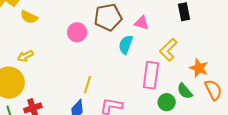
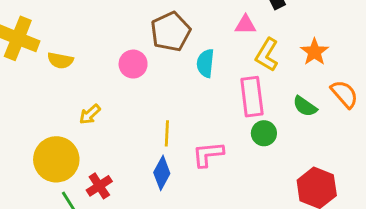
pink triangle: (141, 23) -> (245, 25), moved
yellow arrow: (25, 56) -> (90, 114), moved
orange star: (199, 68) -> (314, 52), moved, turned 30
green circle: (167, 102) -> (264, 133), moved

